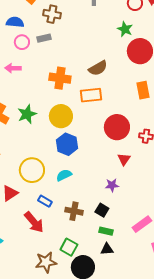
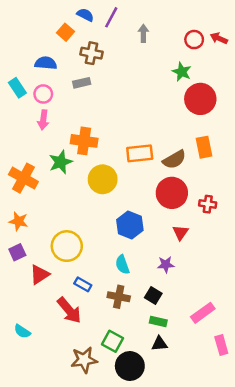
pink circle: (22, 42) -> (43, 94), moved
pink arrow: (13, 68) -> (43, 120), turned -84
brown semicircle: (98, 68) -> (174, 160), moved
orange cross: (60, 78) -> (84, 141), moved
green star: (27, 114) -> (61, 162), moved
blue hexagon: (67, 144) -> (130, 225), moved
cyan semicircle: (64, 175) -> (122, 265), moved, turned -84

